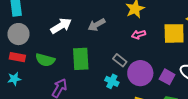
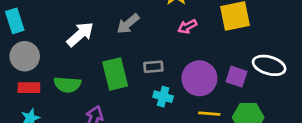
gray rectangle: (120, 60) -> (153, 67), moved, turned -32

